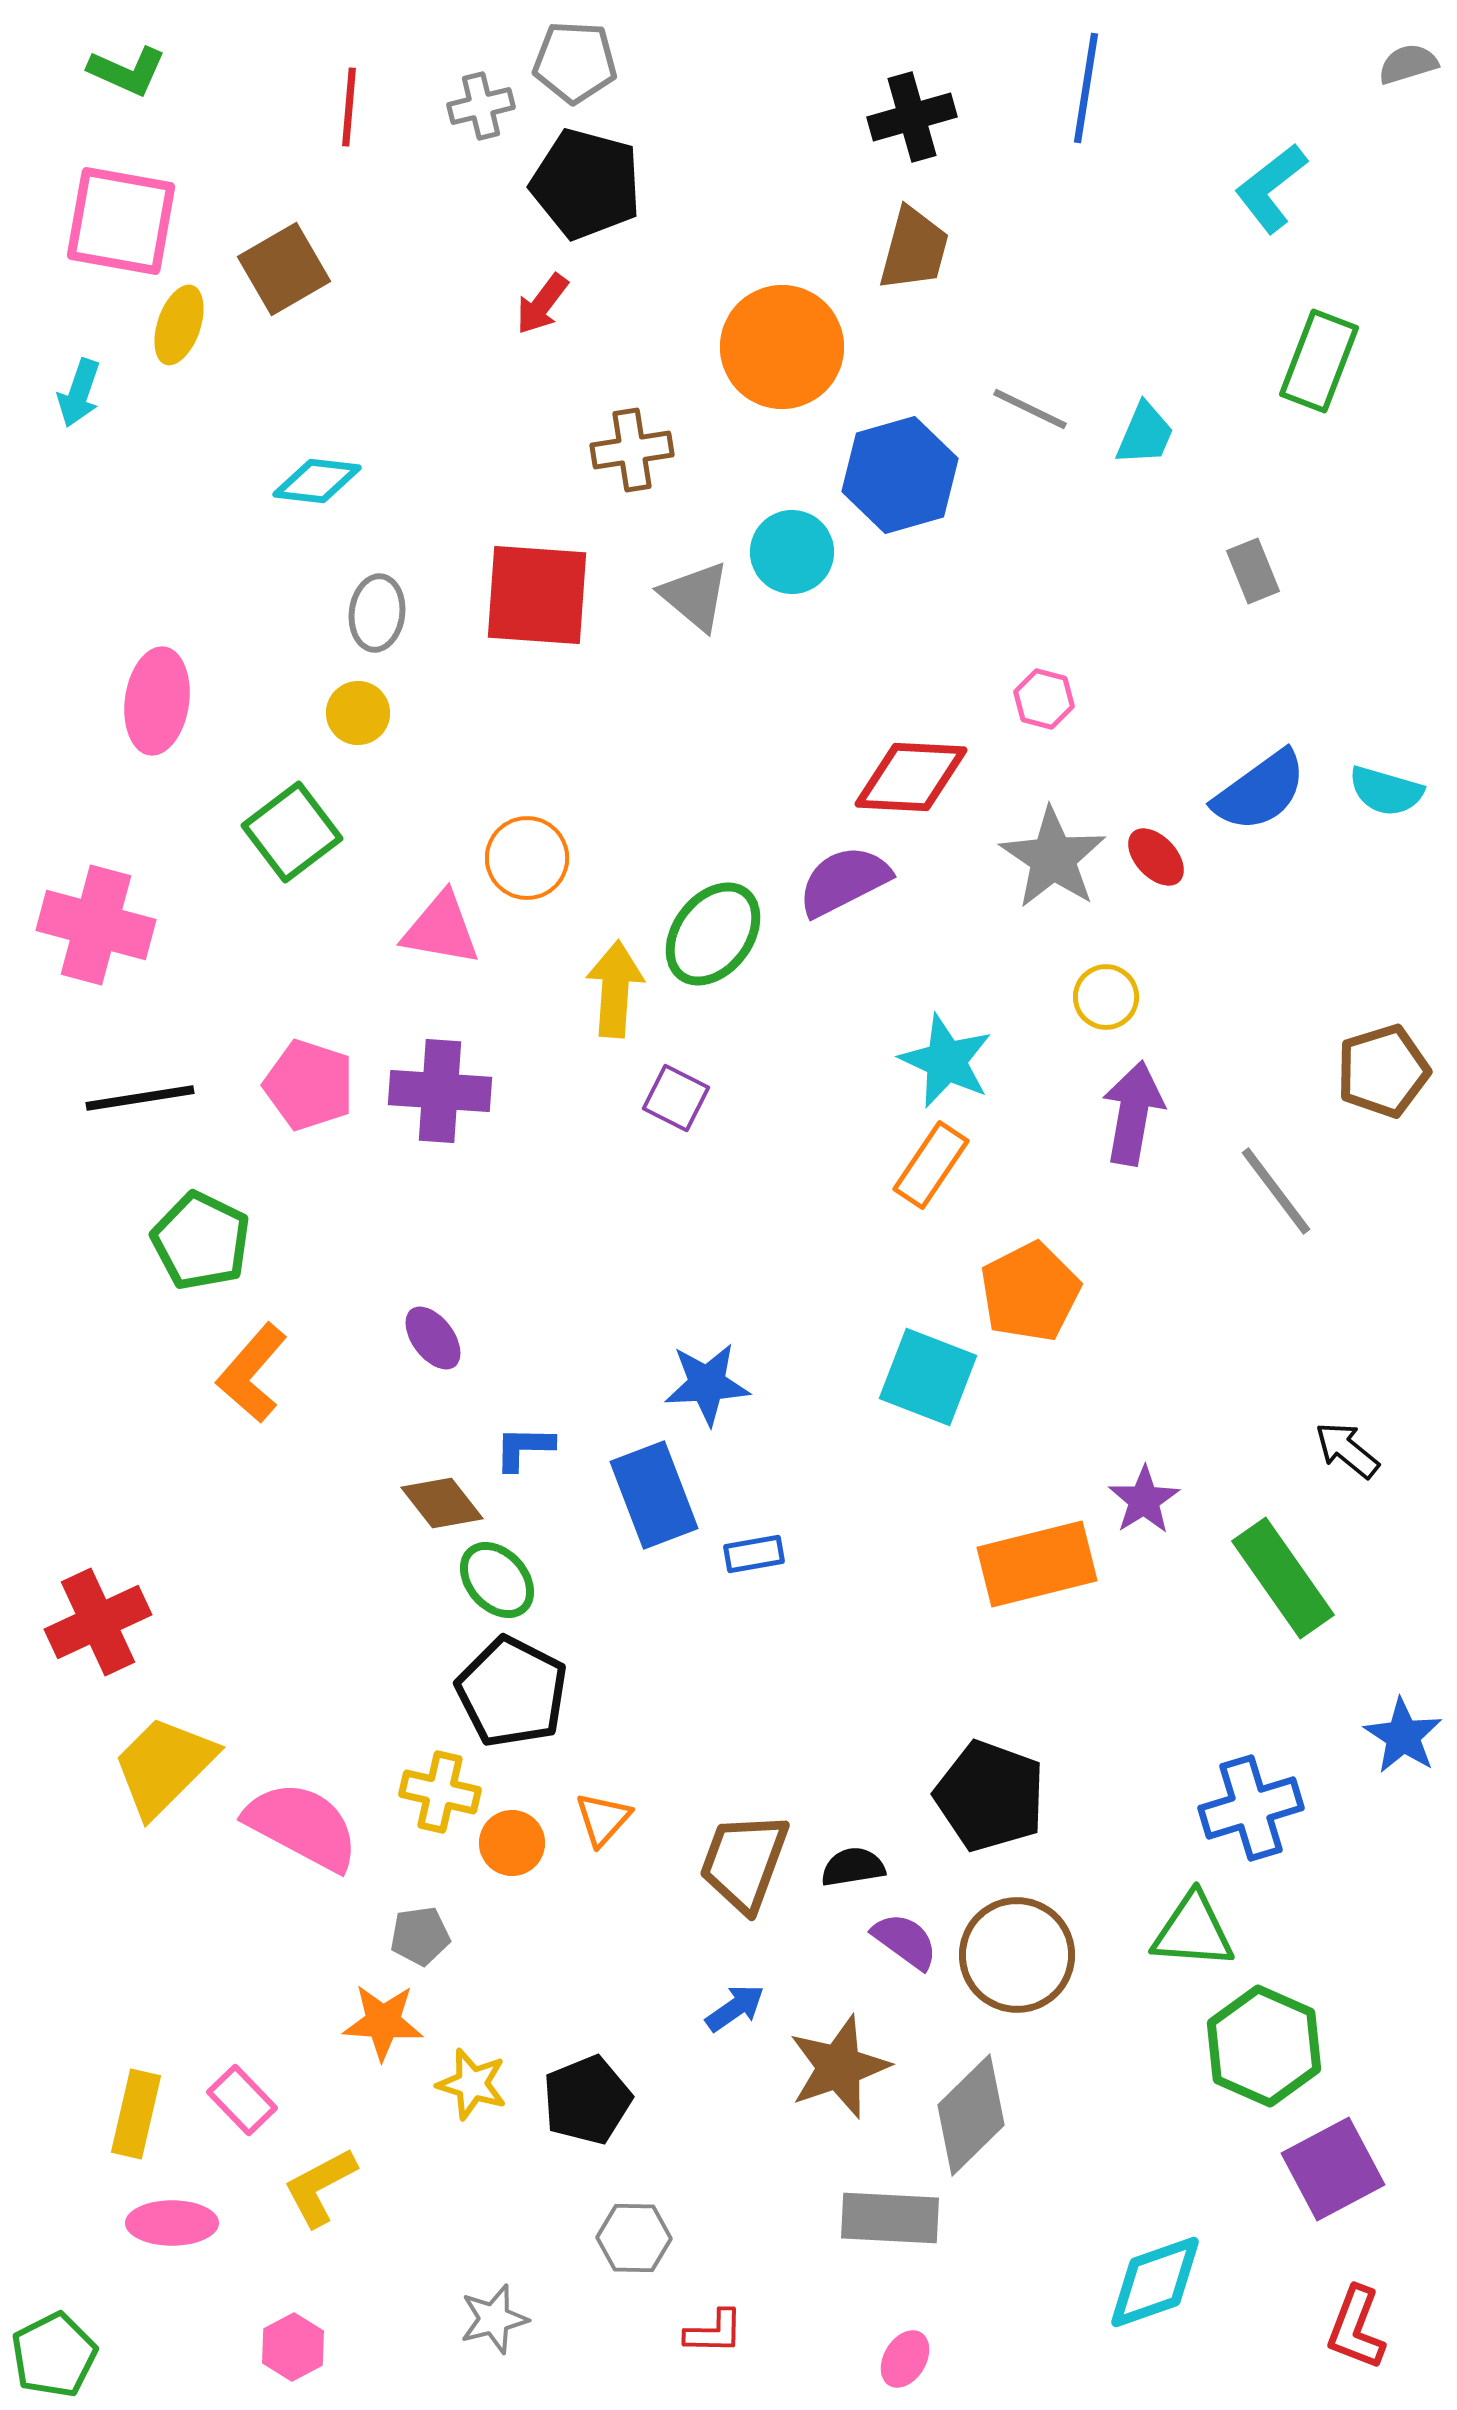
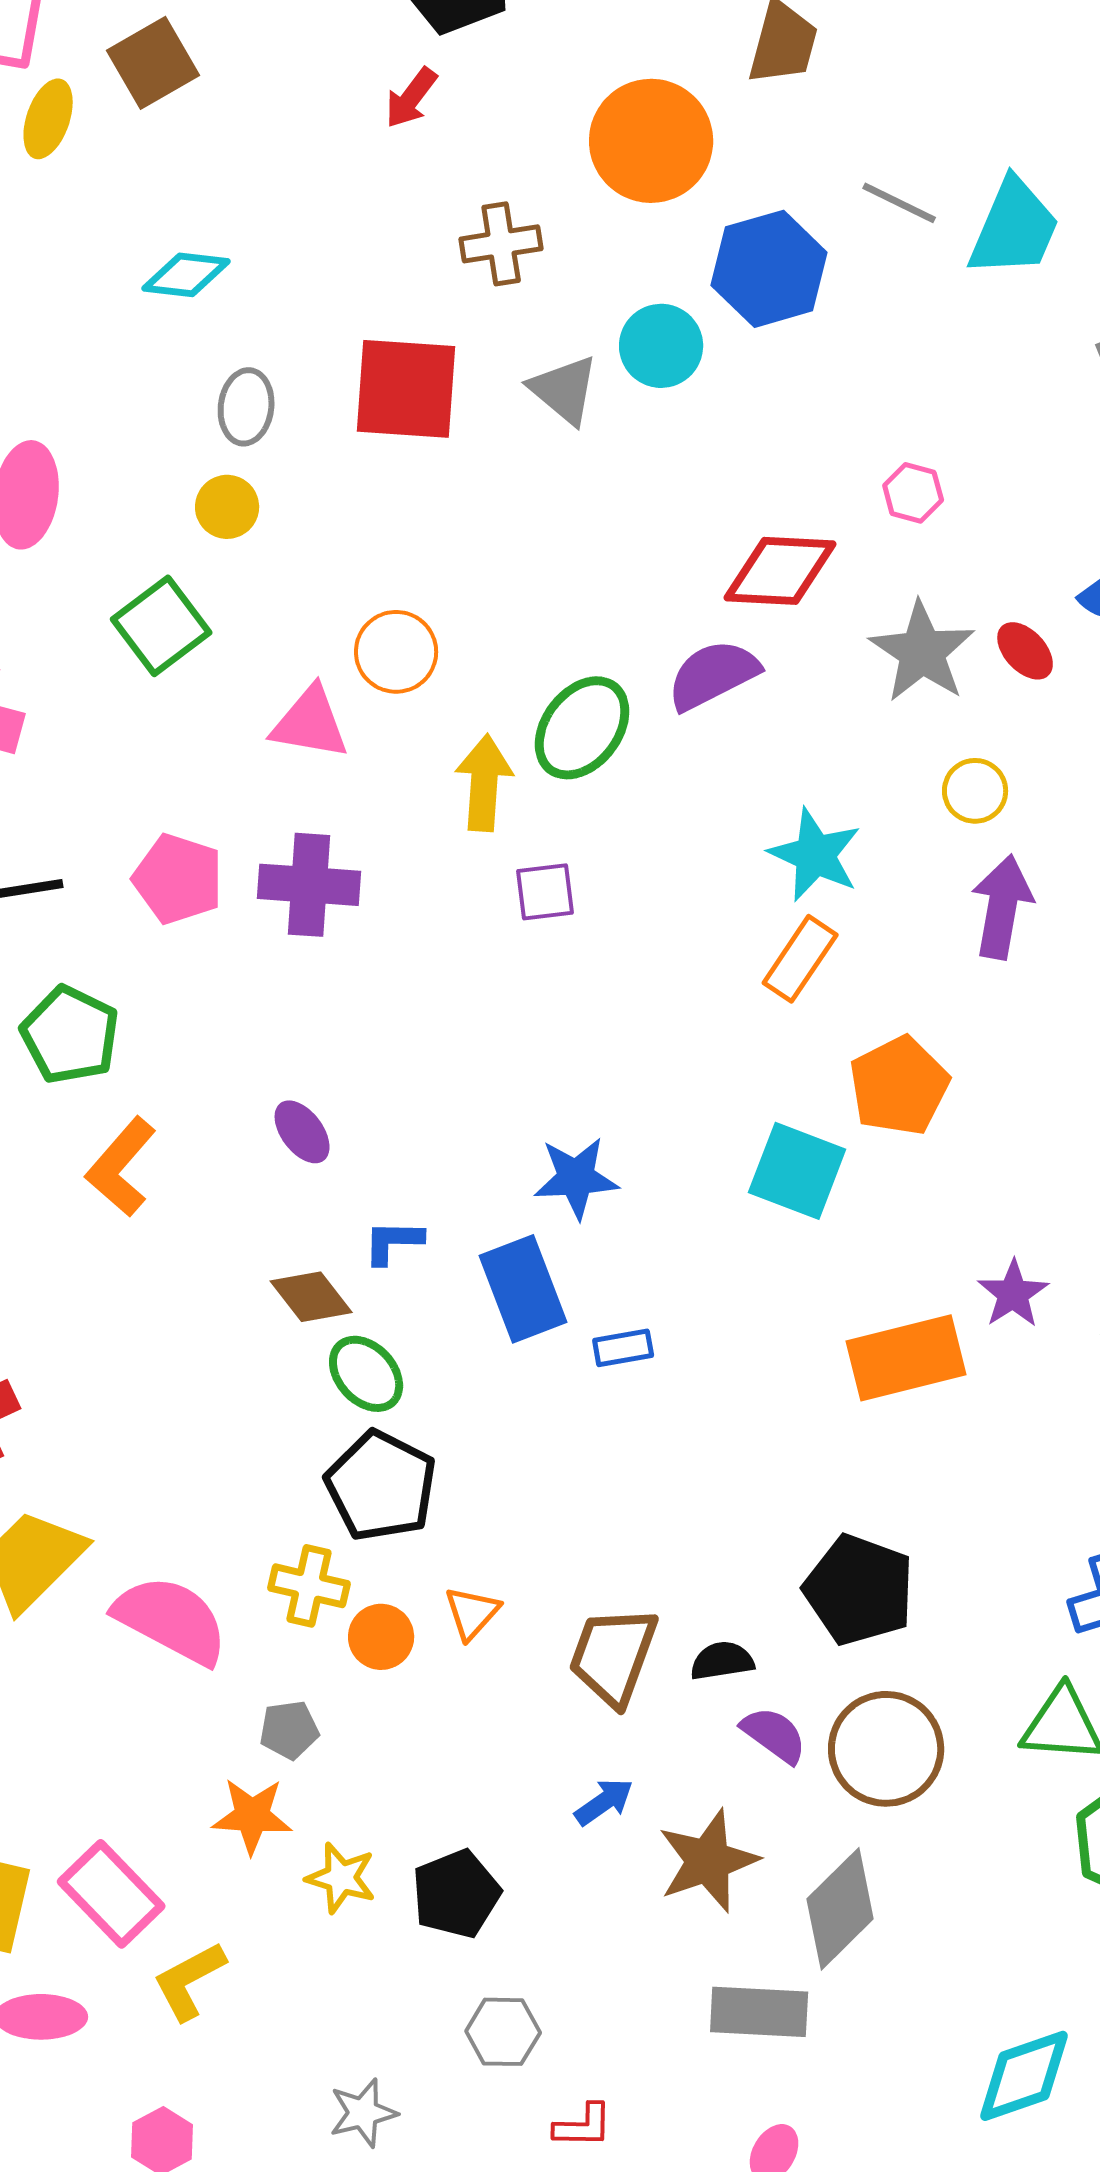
cyan trapezoid: (1145, 434) -> (1014, 228), size x1.6
purple square: (676, 1098) -> (545, 892), turned -34
pink rectangle: (242, 2100) -> (111, 1894), size x1.5

